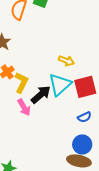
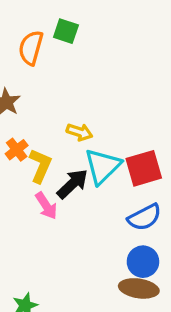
yellow arrow: (66, 61) -> (79, 132), moved
blue semicircle: (84, 117) -> (145, 217), size x1.5

